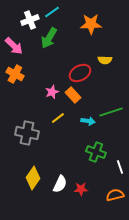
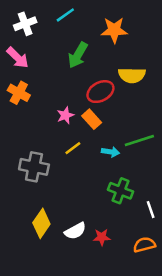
white cross: (30, 20) -> (25, 24), moved
green arrow: (49, 38) -> (78, 55), moved
yellow semicircle: (105, 60) -> (132, 75), size x1.5
white semicircle: (60, 184) -> (75, 231), turned 36

